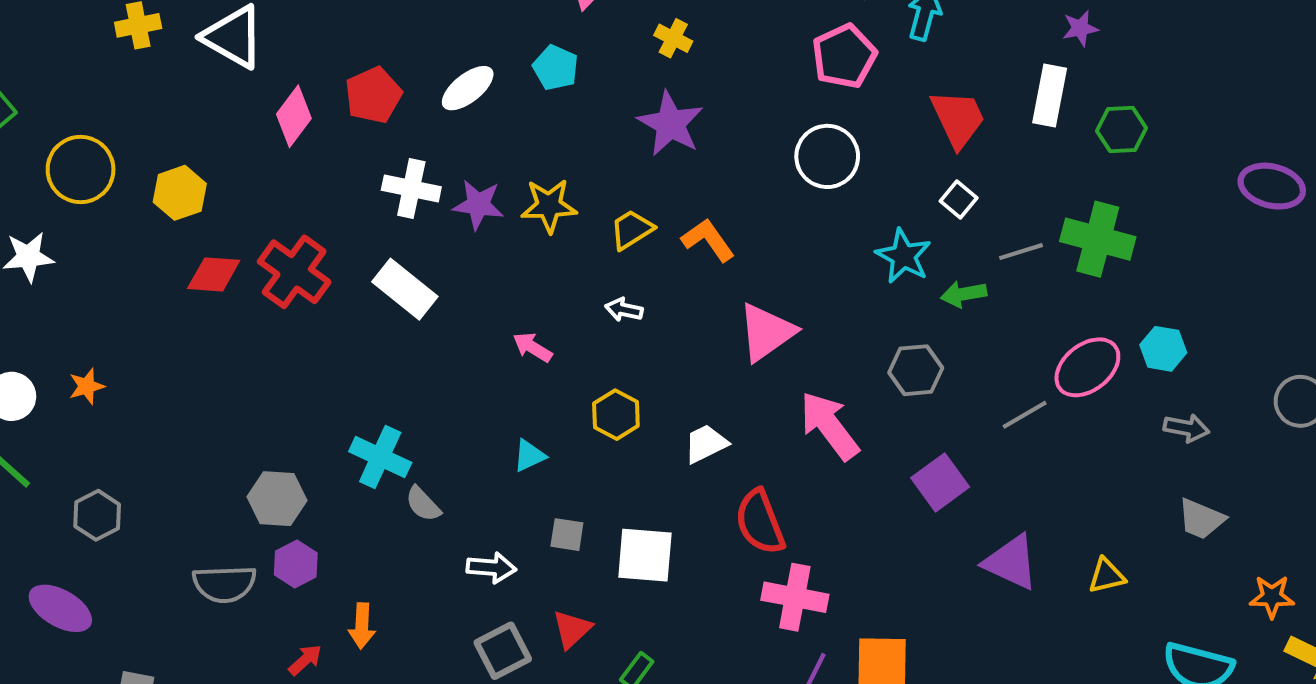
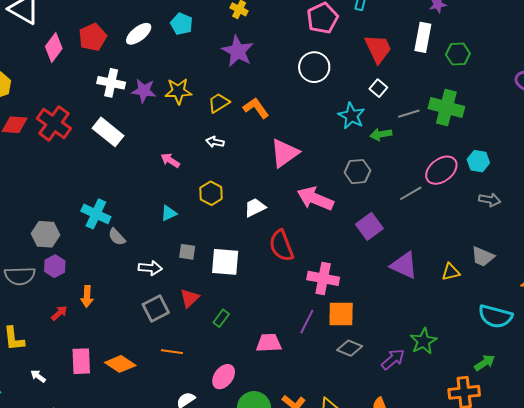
pink arrow: (829, 426) -> (315, 199), turned -30
gray trapezoid: (1201, 519) -> (483, 257), moved
pink cross: (795, 597) -> (323, 278), moved

